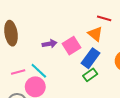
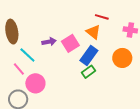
cyan line: (39, 71) -> (27, 55), moved
pink line: (18, 72) -> (19, 69), turned 64

